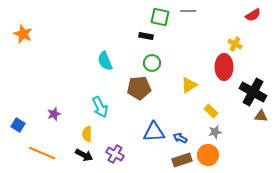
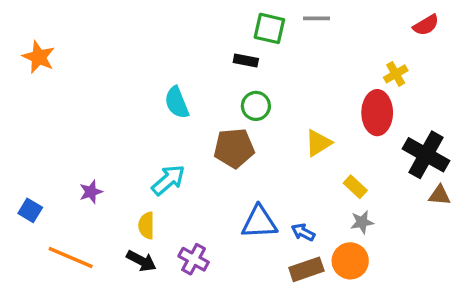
yellow cross: (235, 44) -> (396, 74), turned 32
cyan arrow: (100, 107) -> (168, 180), turned -105

